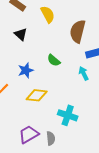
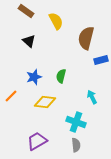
green semicircle: (54, 60) -> (61, 76), moved, turned 64
cyan arrow: (84, 73) -> (92, 97), moved
gray semicircle: (51, 138) -> (76, 145), moved

